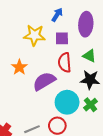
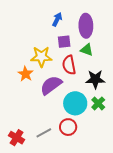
yellow star: (34, 35) -> (41, 57), moved
green triangle: (89, 56) -> (87, 50), moved

